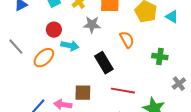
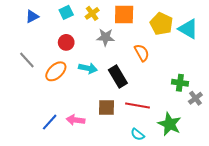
cyan triangle: (172, 17) -> (188, 29), size x1.5
cyan arrow: (70, 46) -> (88, 68), moved
green cross: (160, 57) -> (180, 83), moved
brown square: (83, 93) -> (107, 108), moved

